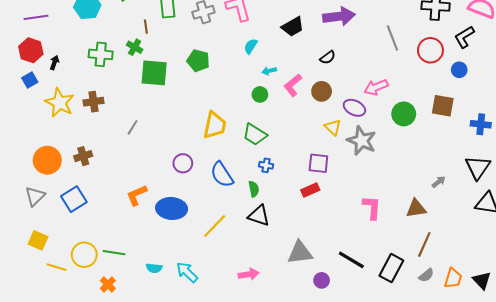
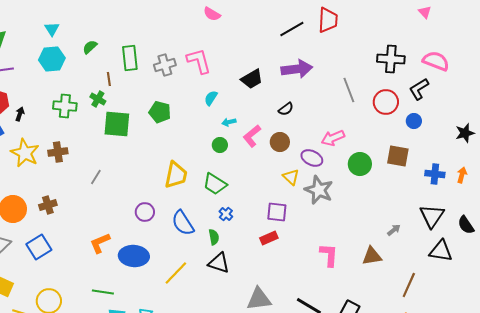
blue cross: (266, 165) -> (226, 214), turned 32
brown line: (424, 244) -> (409, 285), moved
green line: (114, 253) -> (103, 292), moved

